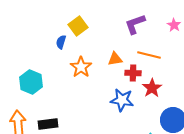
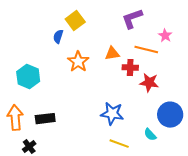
pink star: (174, 25) -> (165, 36), moved
red star: (152, 88) -> (149, 83), turned -30
blue star: (122, 100) -> (112, 114), moved

